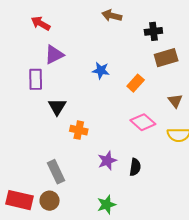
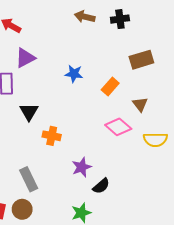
black cross: (153, 31) -> (120, 19), moved
brown triangle: (175, 101) -> (140, 104), moved
black semicircle: (135, 167) -> (101, 186), moved, turned 42

